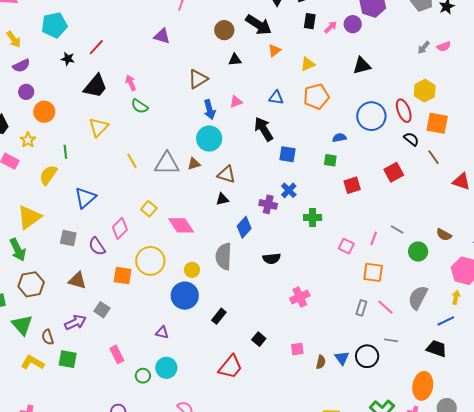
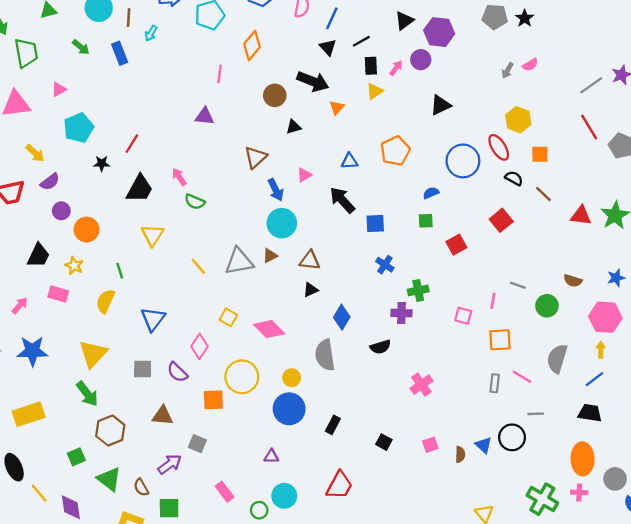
yellow triangle: (308, 64) -> (375, 91), moved
orange square: (437, 123) -> (540, 154), size x0.7
purple cross: (268, 204) -> (401, 313), moved
red trapezoid: (230, 367) -> (339, 485), moved

